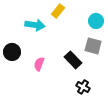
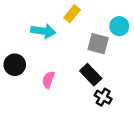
gray square: (93, 46) -> (98, 44), moved
black cross: (83, 87) -> (103, 97), moved

